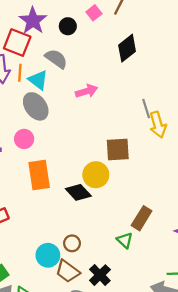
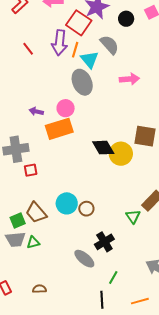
orange rectangle: (39, 175) -> (59, 129), moved, turned 68
black diamond: (78, 192) -> (103, 148), moved
cyan circle: (48, 255) -> (67, 203), moved
brown trapezoid: (68, 271) -> (36, 213), moved

